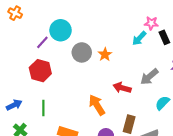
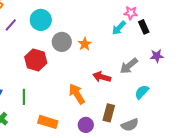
purple line: (42, 42) -> (11, 25), moved
red hexagon: (40, 71) -> (36, 60), moved

